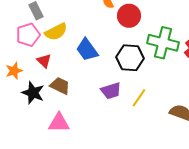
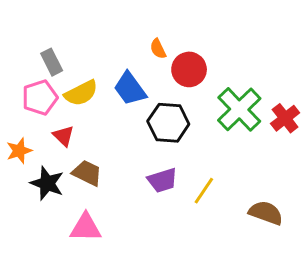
green cross: (163, 43) -> (239, 109), turned 32
blue trapezoid: (87, 50) -> (130, 89), moved
black hexagon: (130, 58) -> (168, 123), moved

